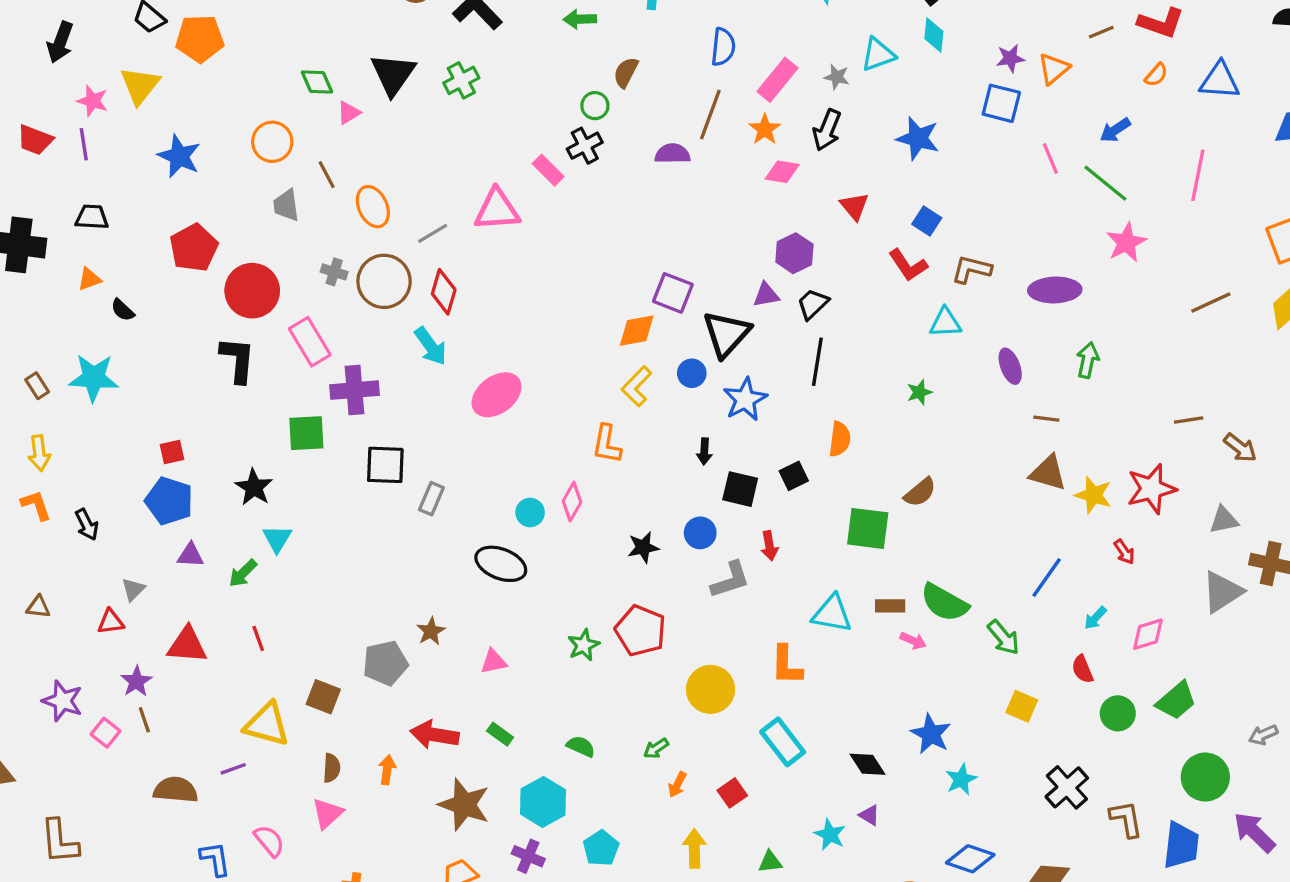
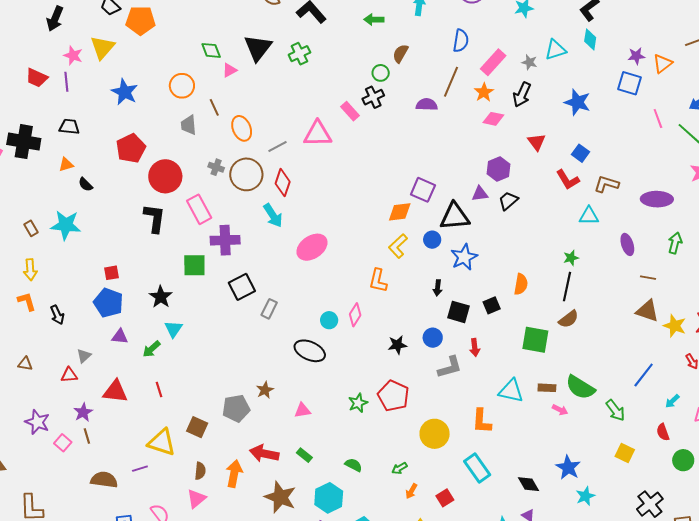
black triangle: (726, 334) -> (455, 216), turned 40
black line: (817, 362) -> (567, 287), moved
black square: (385, 465) -> (242, 287), turned -32
orange arrow: (387, 770) -> (234, 474), size x1.5

